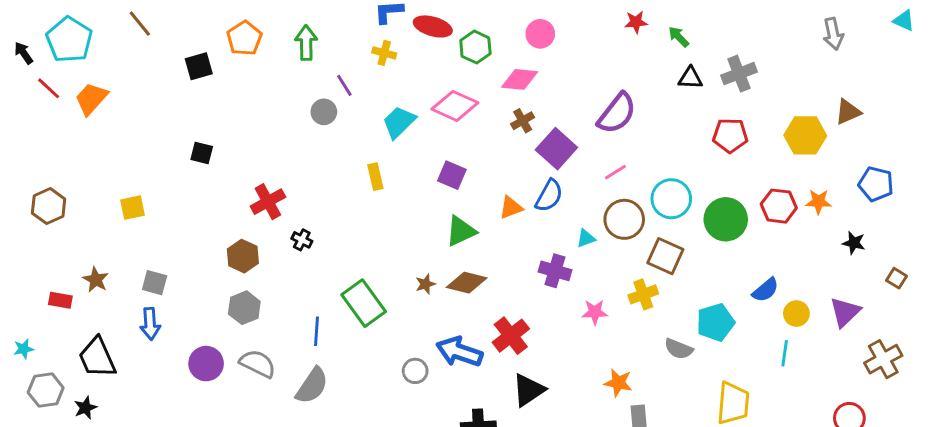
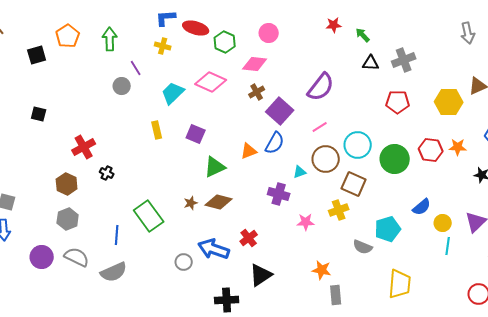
purple square: (452, 175) -> (196, 134), moved
red cross: (511, 336) -> (249, 238), size x0.7
cyan line: (785, 353) -> (448, 246), moved
gray semicircle: (312, 386) -> (114, 272), turned 32

